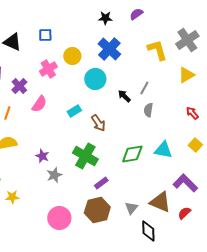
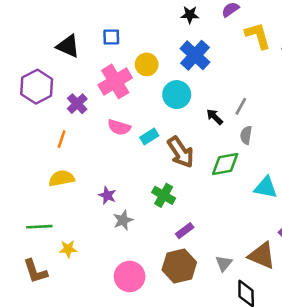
yellow L-shape: (157, 50) -> (258, 36), moved
pink cross: (48, 69) -> (115, 81), size x1.4
pink semicircle: (39, 104) -> (119, 127), moved, turned 72
brown arrow: (98, 123) -> (181, 152), size x1.4
green diamond: (132, 154) -> (225, 164), moved
green cross: (85, 156) -> (164, 195), size x0.7

